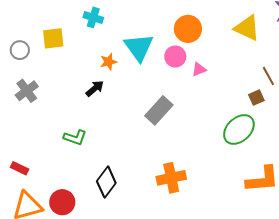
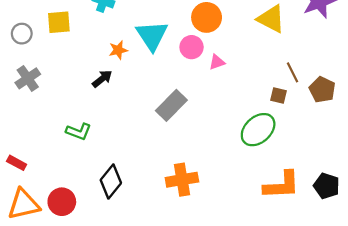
brown square: (256, 98) -> (279, 95), turned 35

